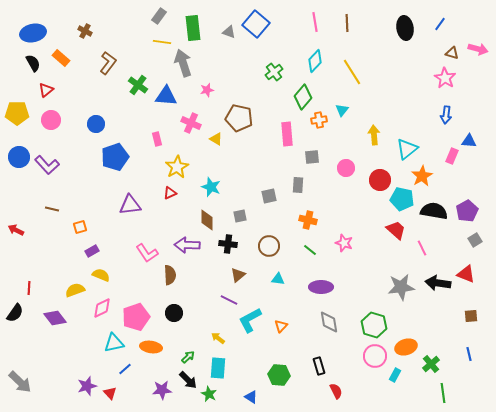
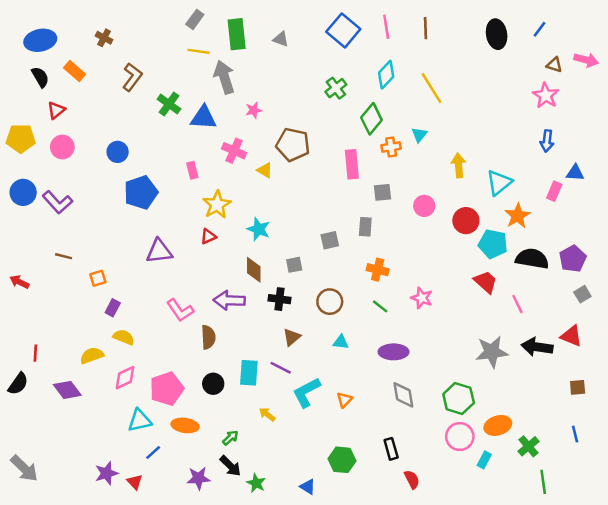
blue square: (256, 24) -> (343, 30), moved
purple rectangle: (92, 251) -> (113, 308), turned -32
cyan rectangle: (218, 368) -> (249, 373), moved

